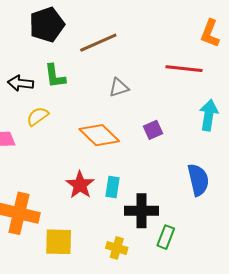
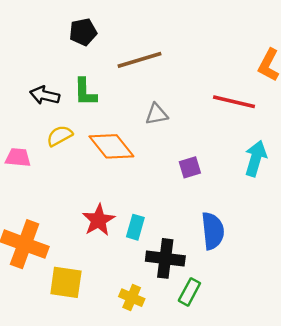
black pentagon: (47, 25) -> (83, 32), size x0.7
orange diamond: (99, 135) -> (111, 146), moved
blue semicircle: (198, 180) -> (213, 231), moved

